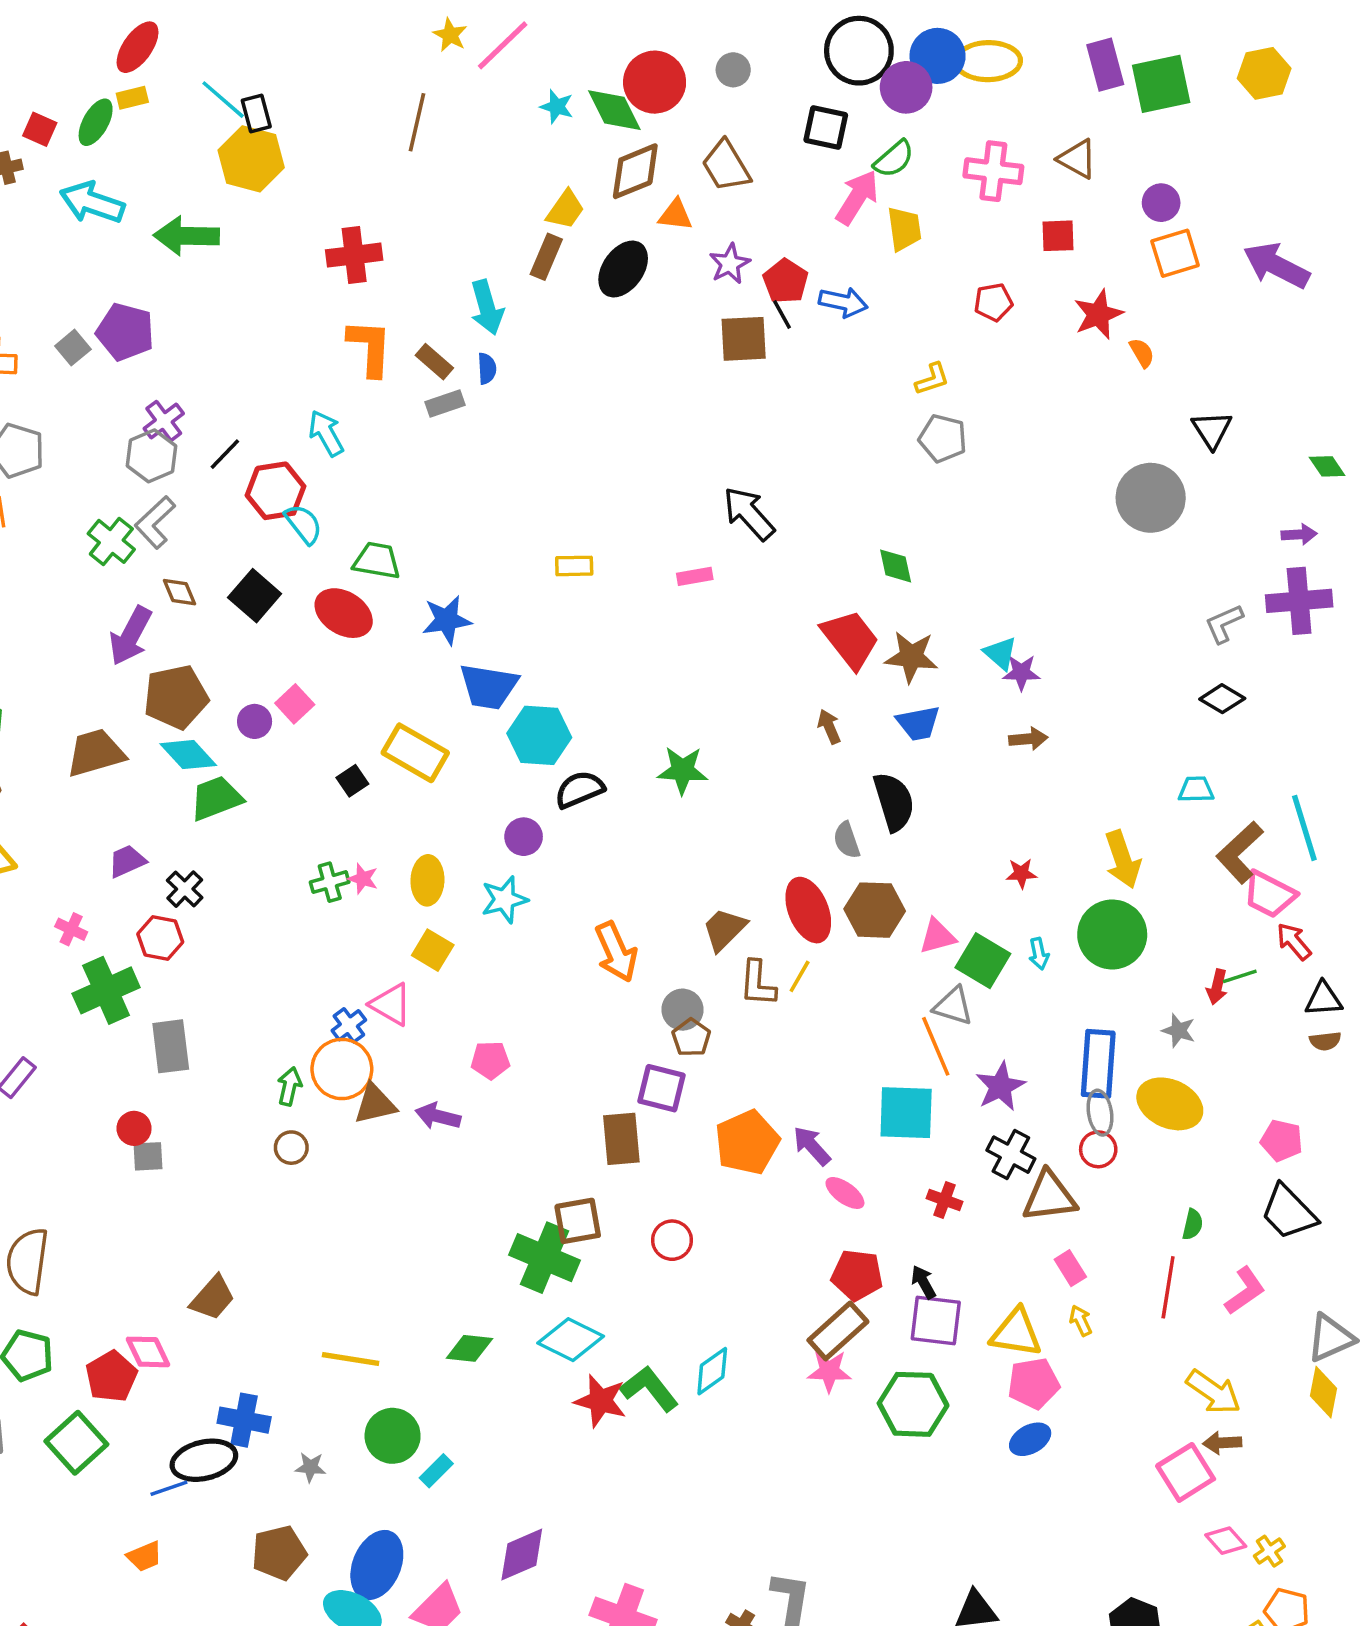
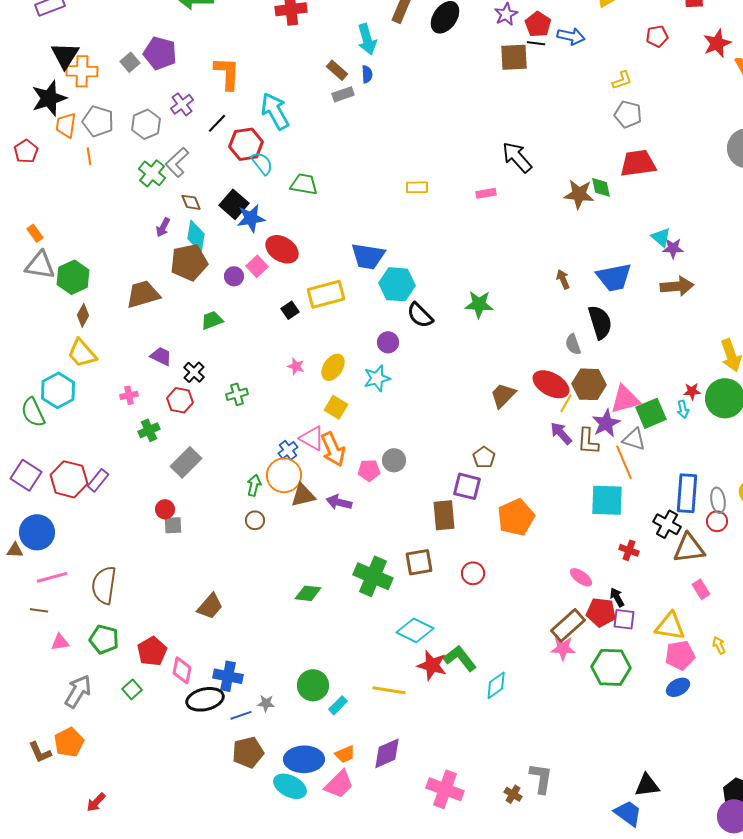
black line: (782, 314) -> (536, 43), turned -54
orange L-shape: (370, 348) -> (227, 73), moved
cyan arrow: (326, 433) -> (275, 111), size x1.4
gray hexagon: (151, 456) -> (146, 124), moved
red ellipse: (344, 613) -> (282, 249), moved
blue star: (447, 620) -> (251, 218), moved
purple arrow: (131, 636) -> (163, 227), size x0.6
red trapezoid: (850, 639) -> (638, 163), moved, turned -60
brown star: (911, 657) -> (579, 194), moved
blue trapezoid: (918, 723) -> (614, 277), size x1.4
brown arrow: (1028, 739) -> (677, 286), size x1.5
yellow rectangle: (415, 753) -> (326, 294), turned -45
cyan diamond: (188, 755) -> (196, 236), moved, turned 52
black semicircle: (579, 790) -> (420, 315), turned -112
green trapezoid: (216, 798) -> (212, 320), size x0.7
purple trapezoid: (127, 861) -> (161, 356), turned 50
red star: (1021, 873) -> (692, 391), moved
yellow ellipse: (427, 880) -> (333, 367), turned 32
green cross: (330, 882) -> (237, 394), moved
red ellipse: (808, 910) -> (551, 384), turned -39
pink cross: (71, 929) -> (129, 395), turned -36
pink triangle: (938, 936) -> (625, 399), size x1.4
orange arrow: (616, 952) -> (333, 449), moved
green square: (983, 961) -> (651, 413), turned 36
yellow line: (800, 976) -> (566, 403), moved
brown L-shape: (758, 983) -> (588, 441), moved
green cross: (106, 990) -> (149, 430), size x0.6
gray circle: (682, 1010) -> (394, 460), moved
gray rectangle: (171, 1046) -> (186, 462), turned 52
blue rectangle: (1098, 1064) -> (687, 493), moved
purple star: (1000, 1086) -> (606, 423), moved
purple arrow: (812, 1146) -> (561, 433), moved
pink ellipse: (845, 1193) -> (581, 577), moved
green cross: (545, 1258) -> (373, 576), moved
red pentagon: (857, 1275) -> (601, 612), moved
purple square: (936, 1321) -> (624, 619), size x0.7
yellow arrow: (1081, 1321) -> (719, 645), moved
green diamond: (469, 1348) -> (308, 593), moved
pink diamond: (148, 1352) -> (182, 670), moved, turned 36
yellow line: (351, 1359) -> (389, 690), moved
cyan diamond: (712, 1371) -> (496, 685), moved
green square: (76, 1443) -> (132, 689), size x0.6
blue line: (169, 1488) -> (241, 715), moved
orange trapezoid: (145, 1556) -> (345, 754), moved
blue ellipse: (377, 1565) -> (304, 759), turned 66

